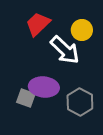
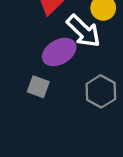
purple ellipse: (44, 87) -> (59, 52), moved, turned -36

